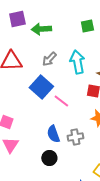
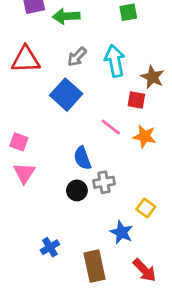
pink line: (61, 101) -> (111, 127), moved
gray cross: (75, 137) -> (104, 182), moved

